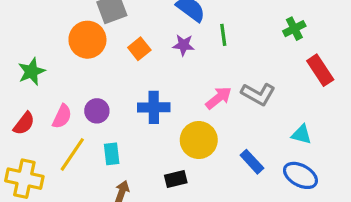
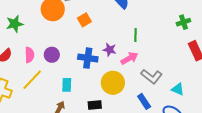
green line: (223, 35) -> (136, 35), moved
purple star: (184, 45) -> (110, 50), moved
gray L-shape: (258, 94) -> (152, 76), moved
pink semicircle: (62, 116) -> (29, 55), turned -35
cyan rectangle: (112, 154) -> (67, 85), moved

